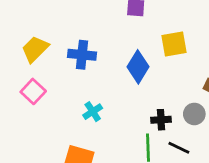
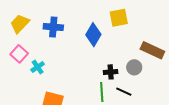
cyan cross: (93, 112) -> (38, 67), moved

